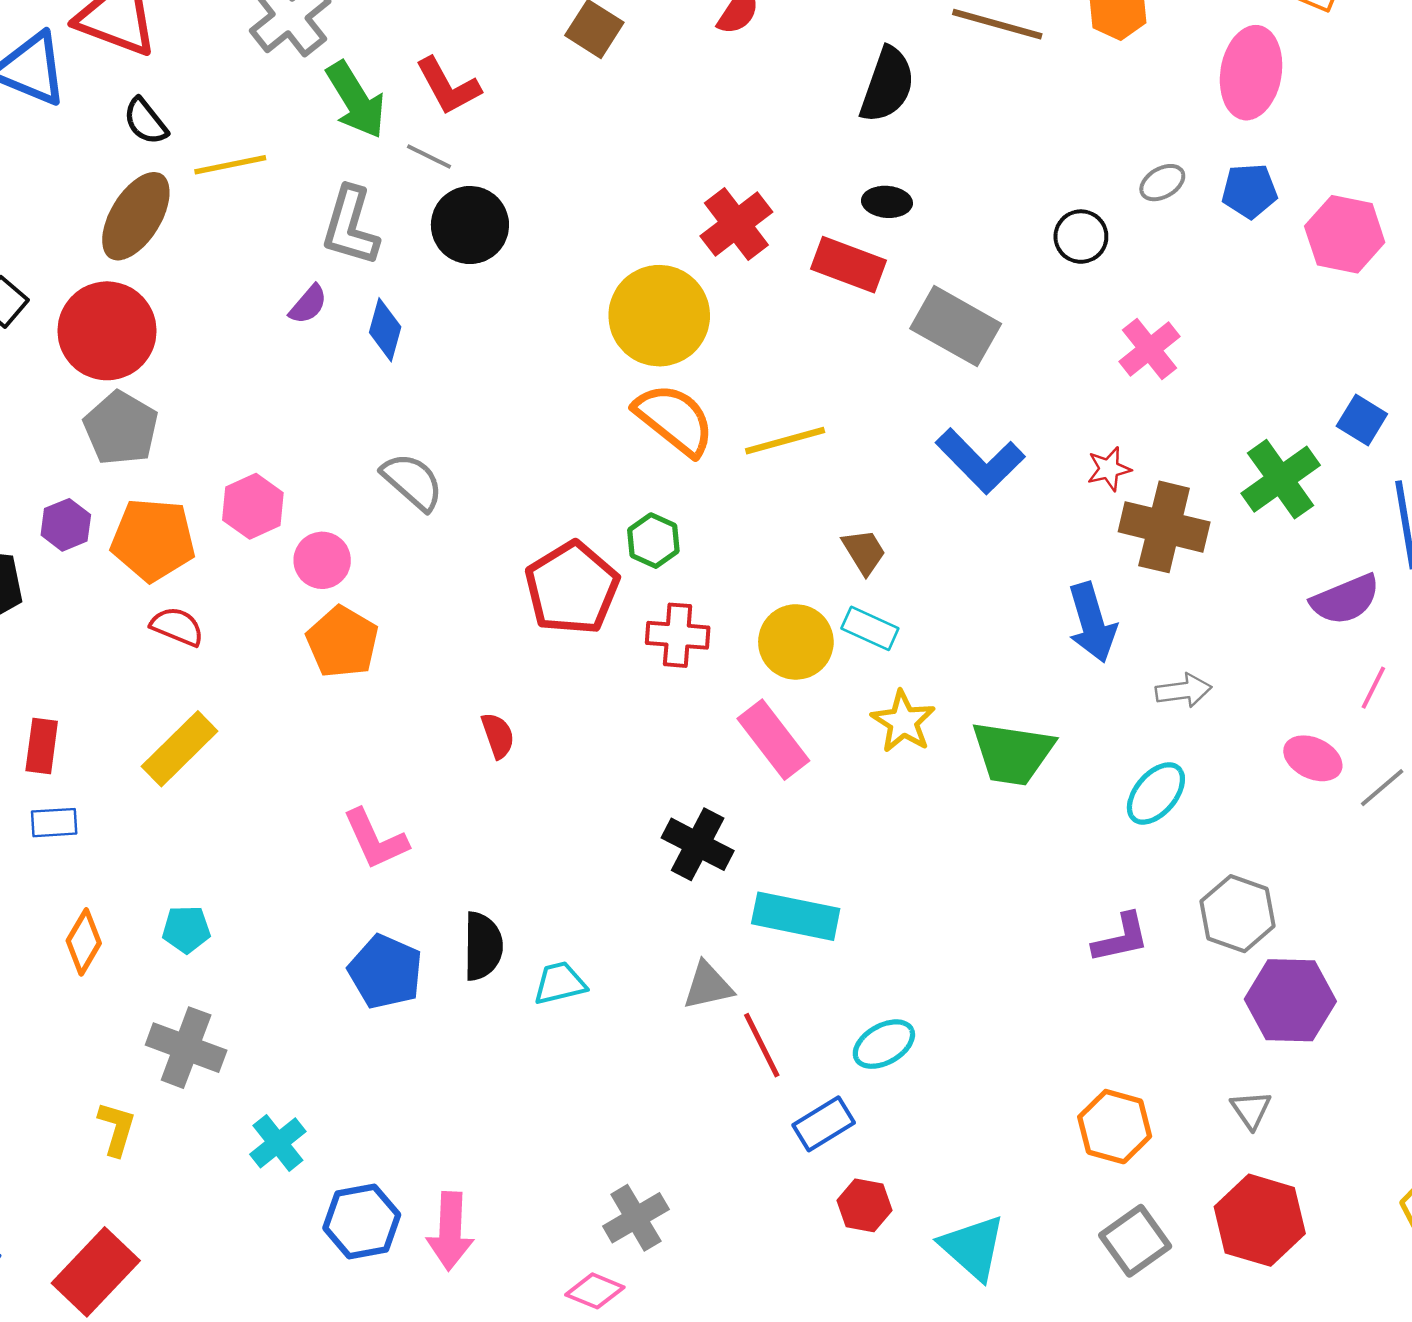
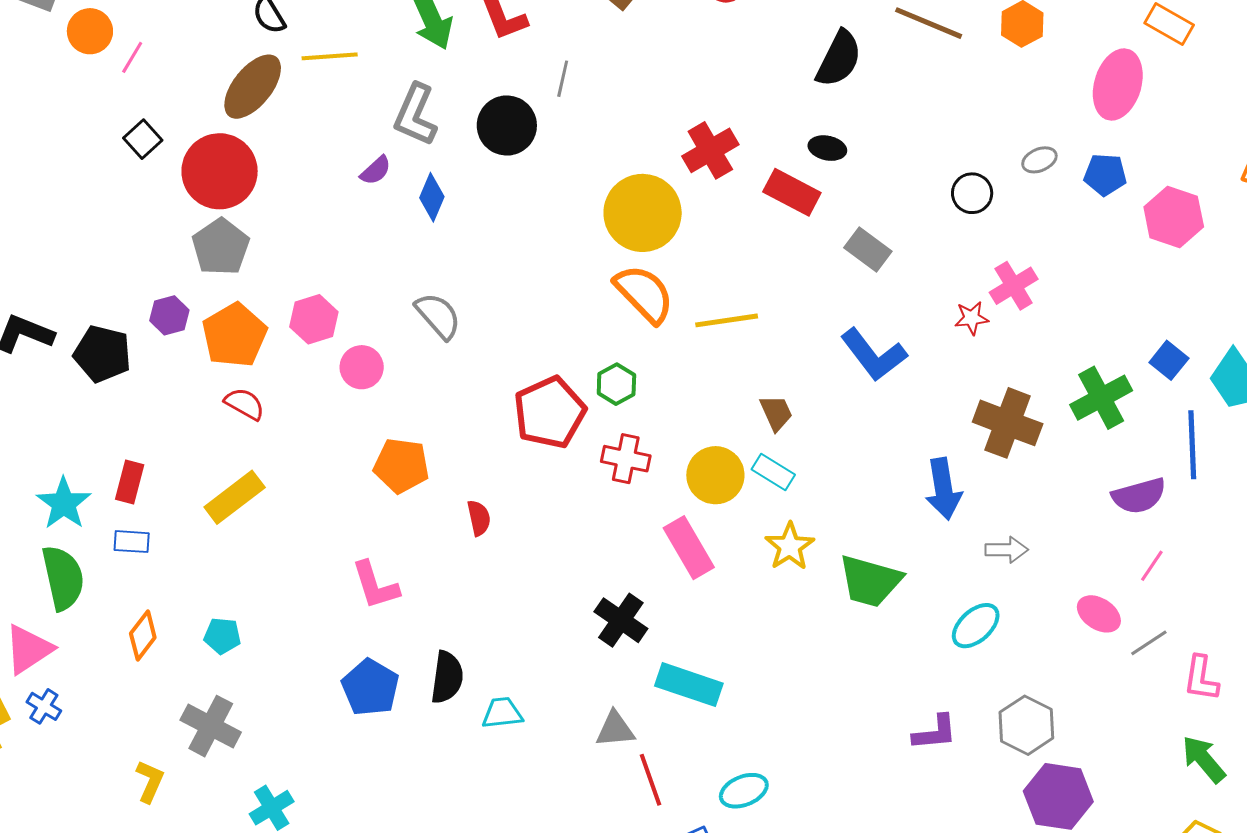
gray line: (429, 156) -> (563, 79), moved, turned 69
gray rectangle: (956, 326) -> (868, 249), size x0.7
red star: (1109, 469) -> (972, 318), moved
orange pentagon: (153, 540) -> (234, 335), turned 30
orange pentagon: (342, 642) -> (401, 466), moved, turned -30

